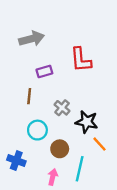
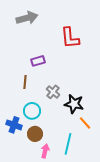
gray arrow: (32, 39) -> (27, 18), moved
red L-shape: (81, 60) -> (70, 38), moved
brown circle: (60, 149) -> (35, 134), moved
blue cross: (16, 161) -> (14, 125), moved

